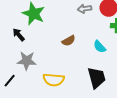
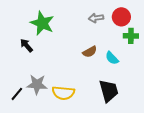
brown semicircle: (69, 41) -> (90, 52), moved
gray star: (27, 61) -> (37, 84), moved

